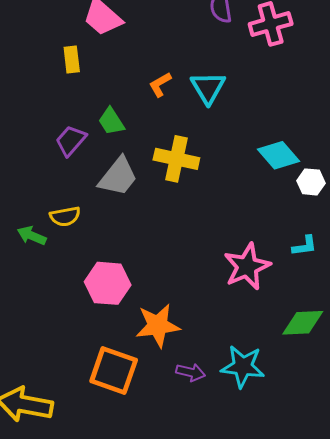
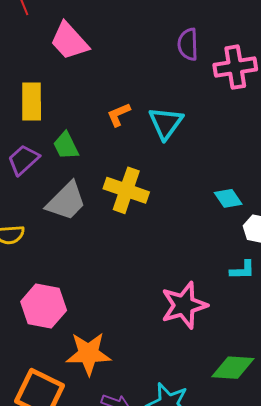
yellow rectangle: (72, 59) -> (32, 101), moved, size x1.4
cyan diamond: (279, 155) -> (228, 198), size x0.7
cyan L-shape: (304, 246) -> (242, 270), moved

